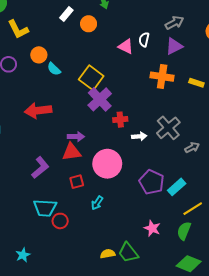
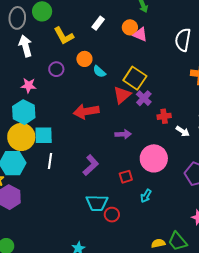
white rectangle: (66, 14) -> (98, 23), moved
white semicircle: (144, 40) -> (183, 40), size x1.6
pink triangle: (126, 46) -> (140, 34), moved
purple cross: (100, 99) -> (144, 98), size x0.7
white arrow: (139, 136) -> (183, 131), turned 40
red triangle: (72, 152) -> (122, 95), moved, turned -30

